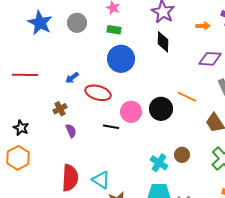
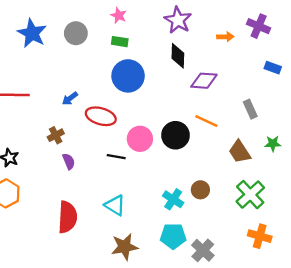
purple diamond: (210, 59) -> (204, 81), moved
cyan triangle: (101, 180) -> (115, 205), moved

